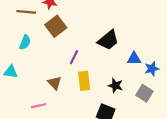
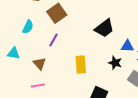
purple line: (74, 57) -> (54, 40), moved
brown triangle: (55, 83) -> (40, 64), moved
black star: (116, 86) -> (115, 63), moved

